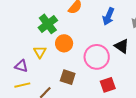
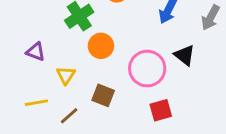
yellow triangle: (40, 52) -> (66, 75), moved
purple triangle: (21, 66) -> (36, 52), moved

